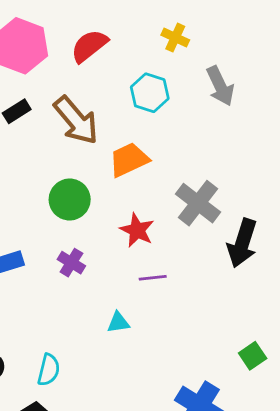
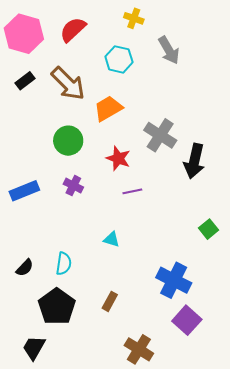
cyan triangle: (118, 322) -> (112, 239), moved, turned 30
green square: (253, 356) -> (209, 229), moved

